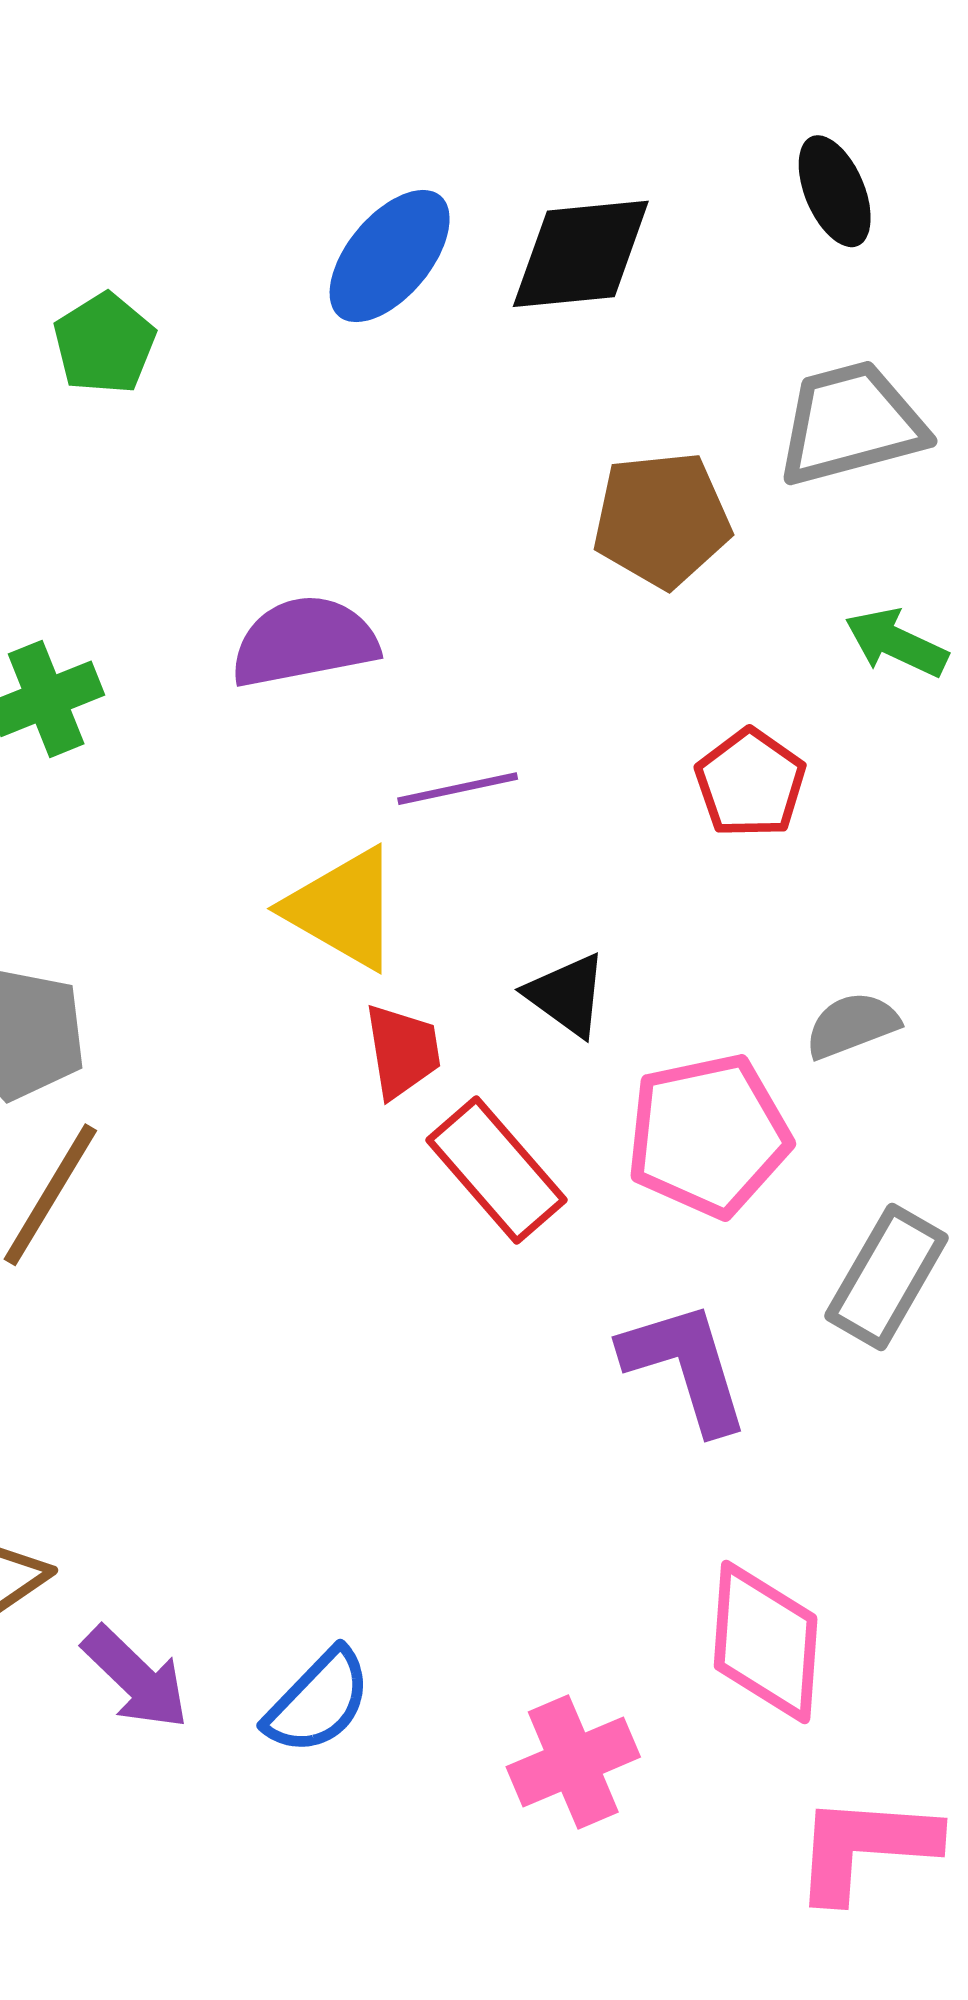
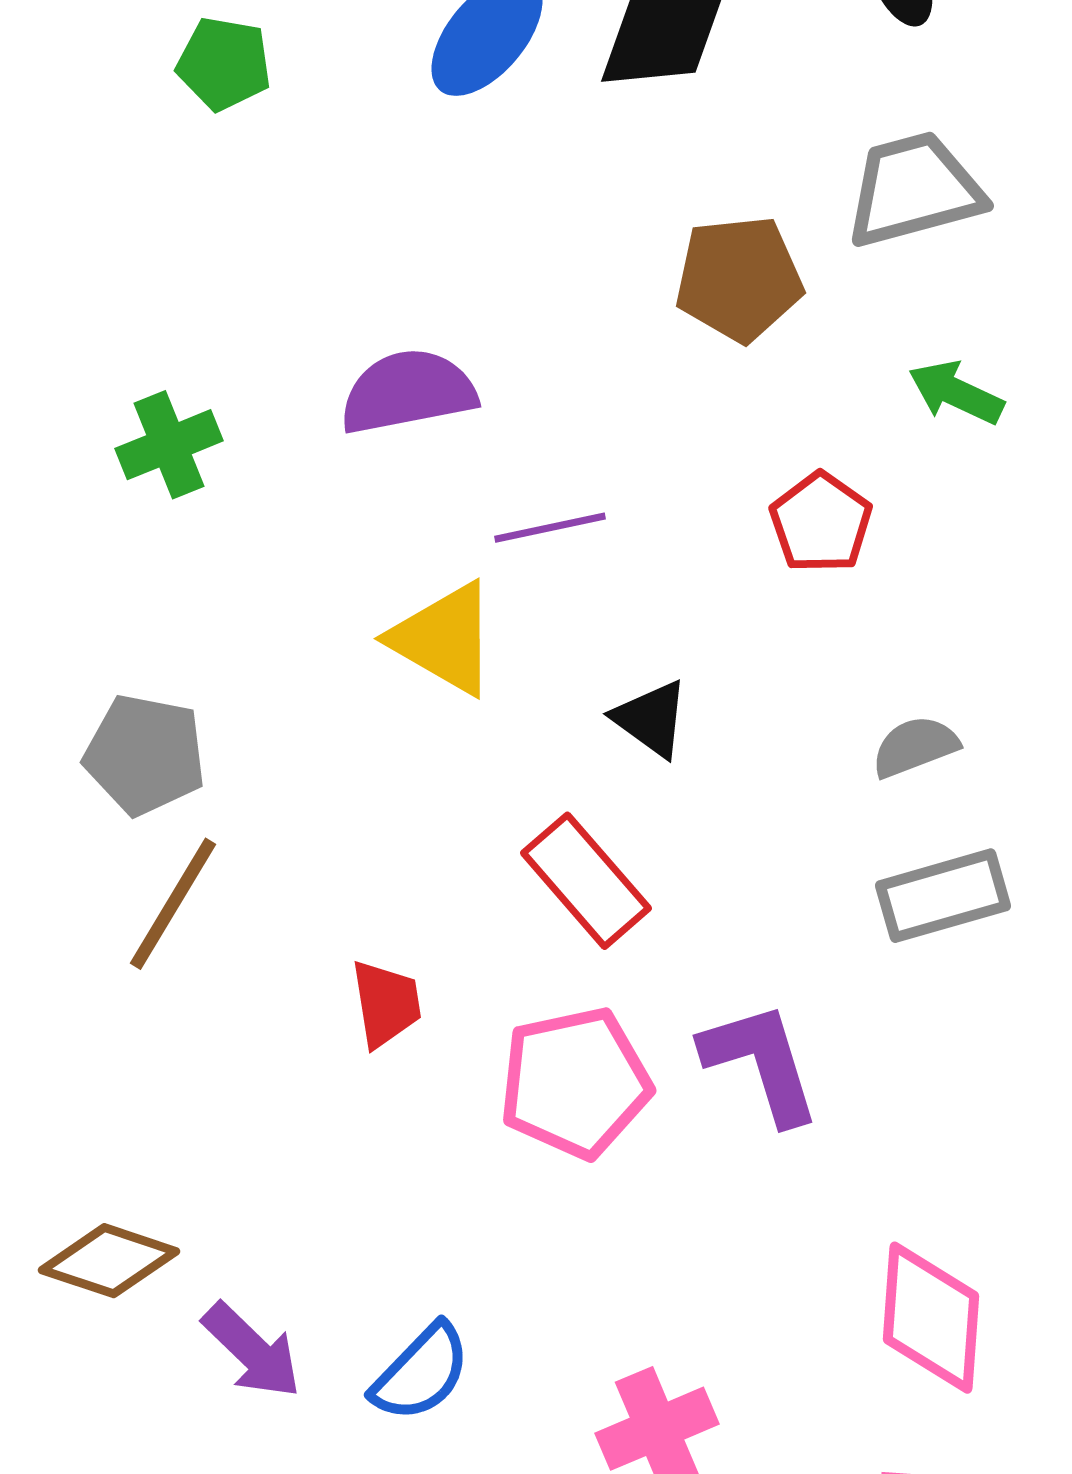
green pentagon: (104, 344) -> (224, 64), moved, turned -30
red trapezoid: (403, 1051) -> (386, 1004), moved
pink pentagon: (708, 1135) -> (575, 1083), moved
gray rectangle: (887, 1277) -> (943, 896), moved, turned 44
pink diamond: (766, 1642) -> (931, 1318), moved

